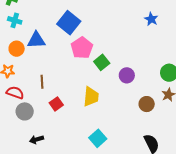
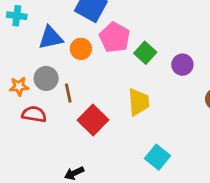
orange circle: (17, 49) -> (81, 49), moved
red square: (56, 104) -> (93, 120), size x1.5
gray circle: (25, 111) -> (46, 78), moved

